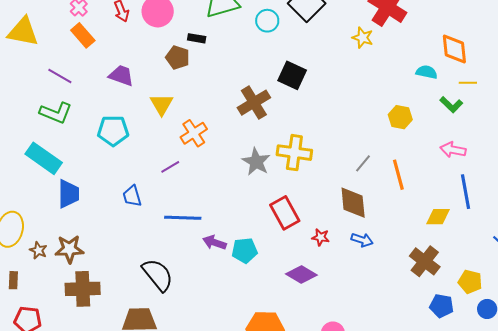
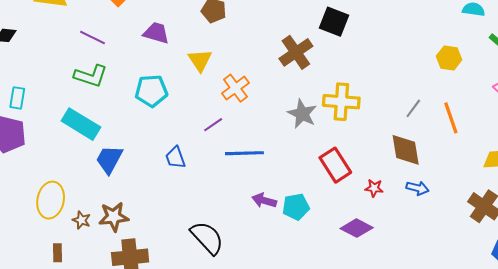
blue trapezoid: (69, 194) -> (109, 159), turned -148
blue line: (183, 218) -> (244, 153), moved

